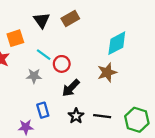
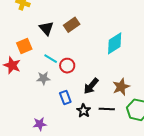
brown star: (107, 72) -> (121, 87), moved
black arrow: (71, 88) -> (91, 86), moved
blue rectangle: (43, 110) -> (65, 98), moved

